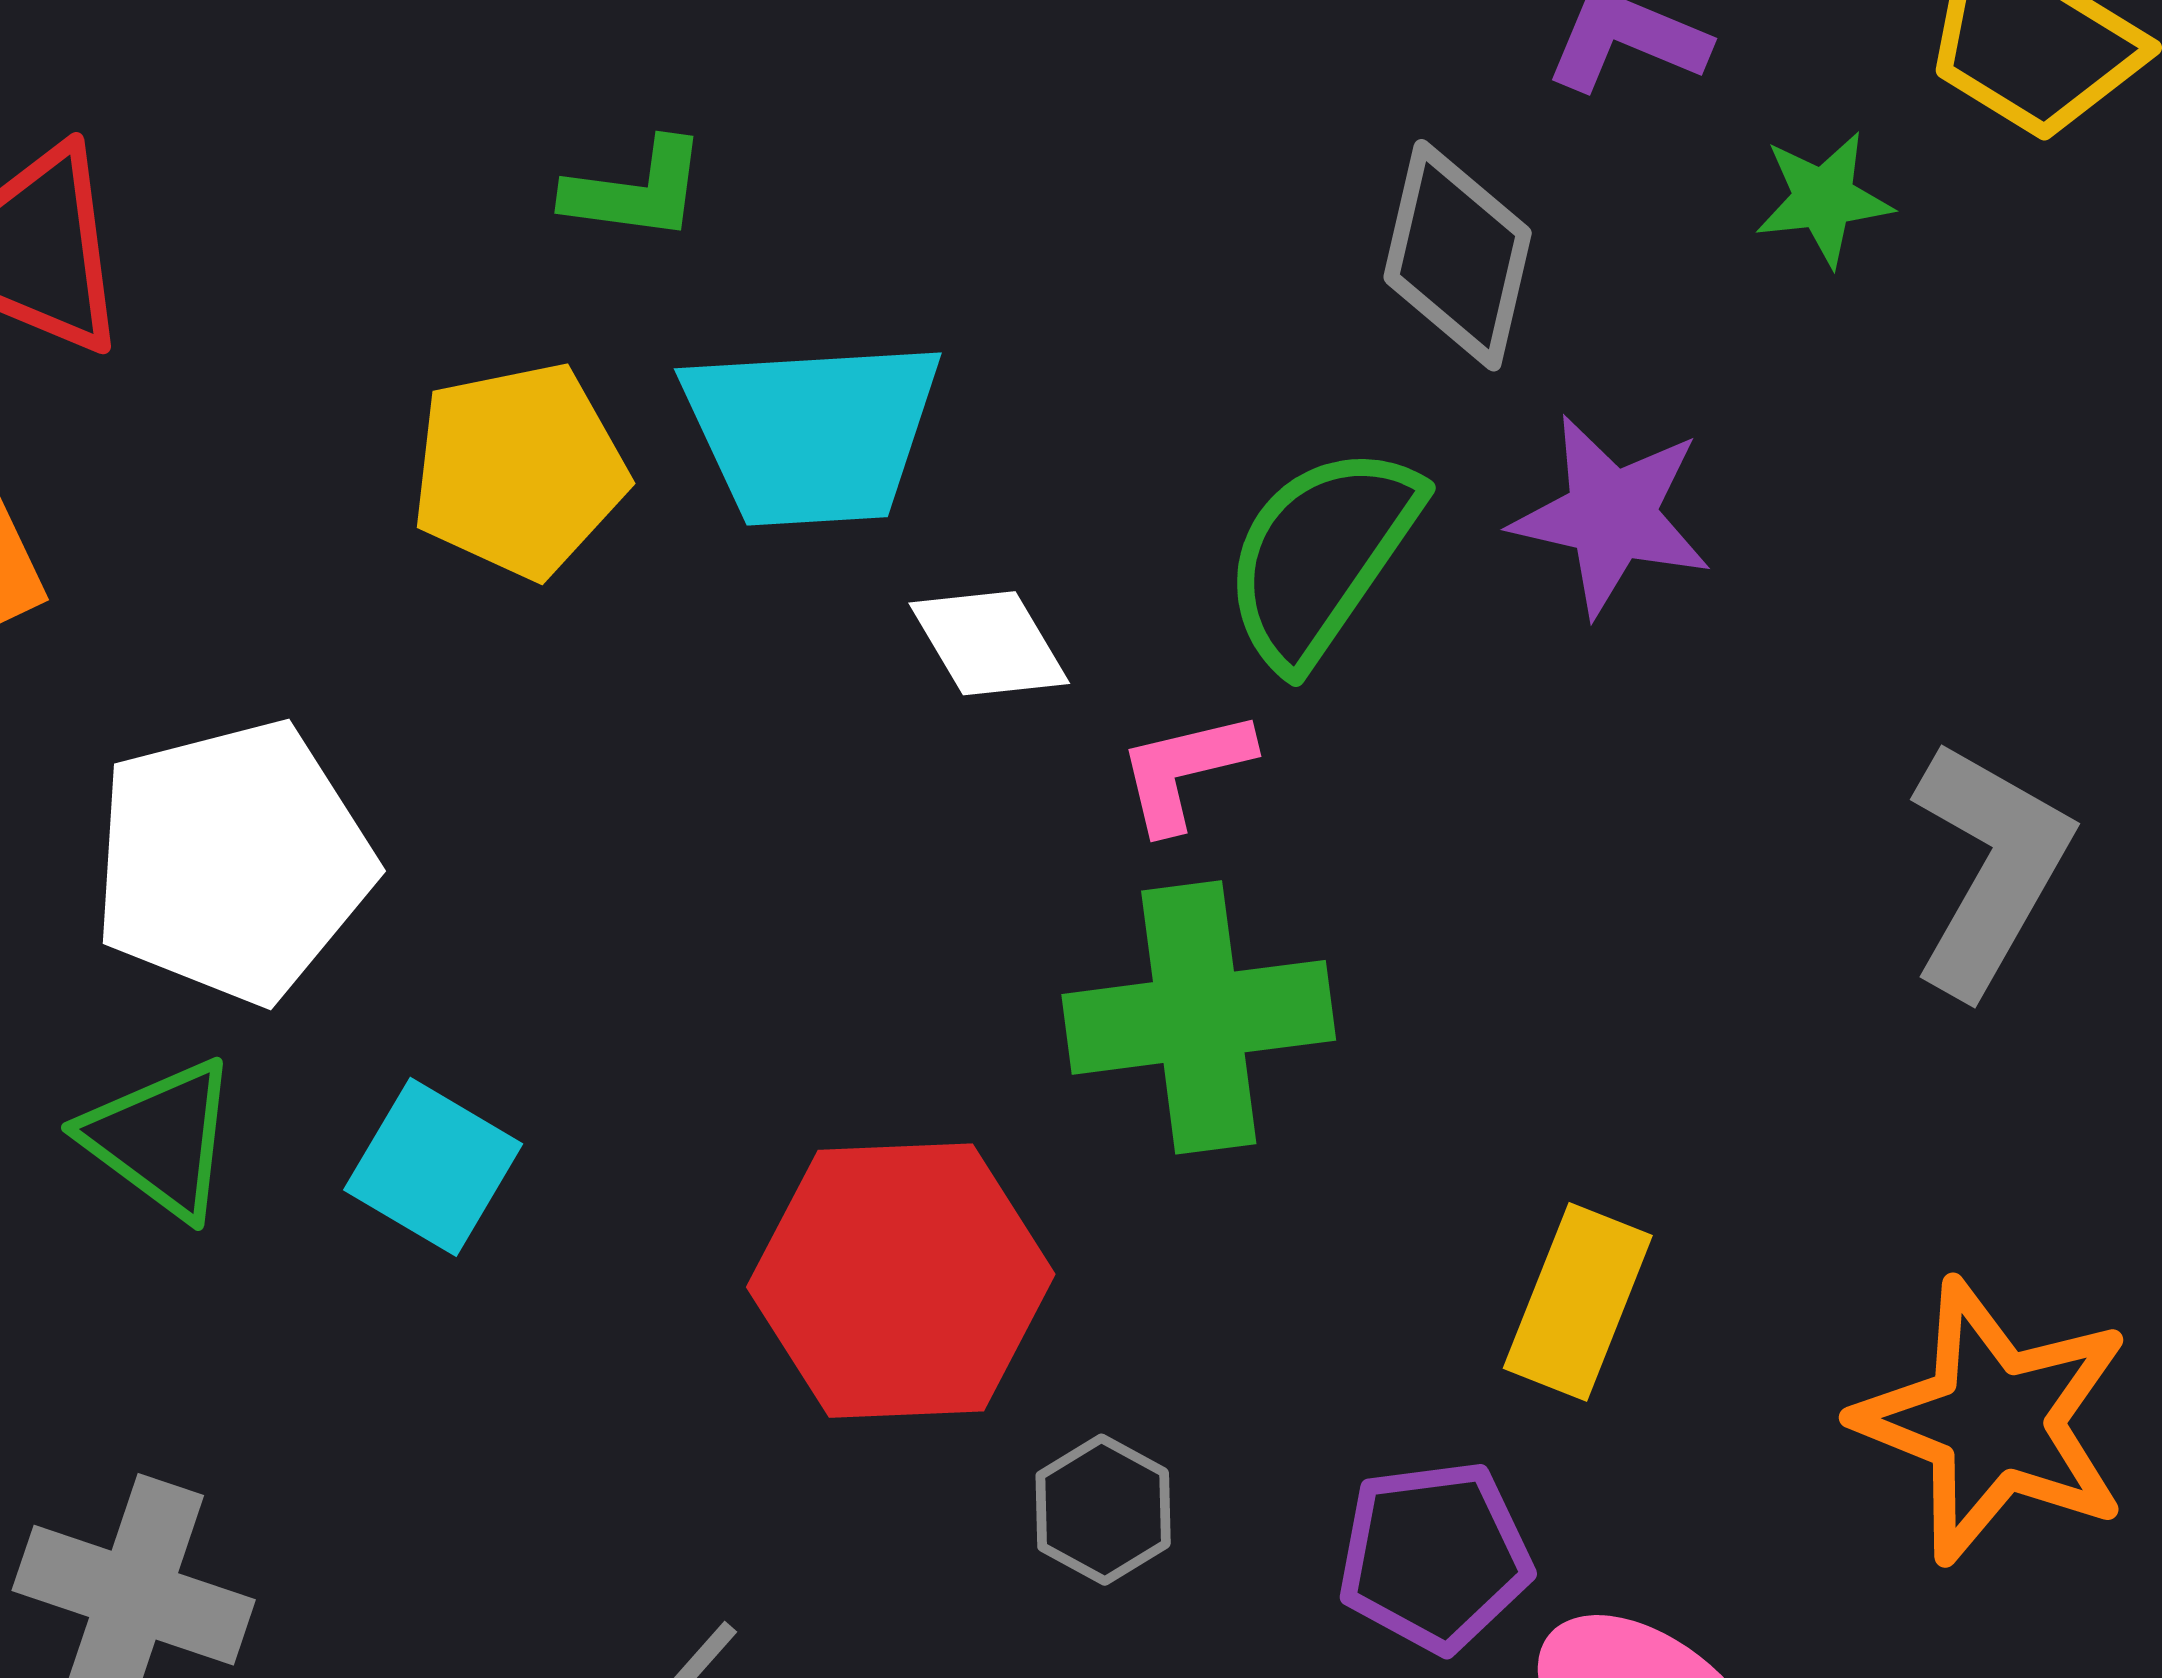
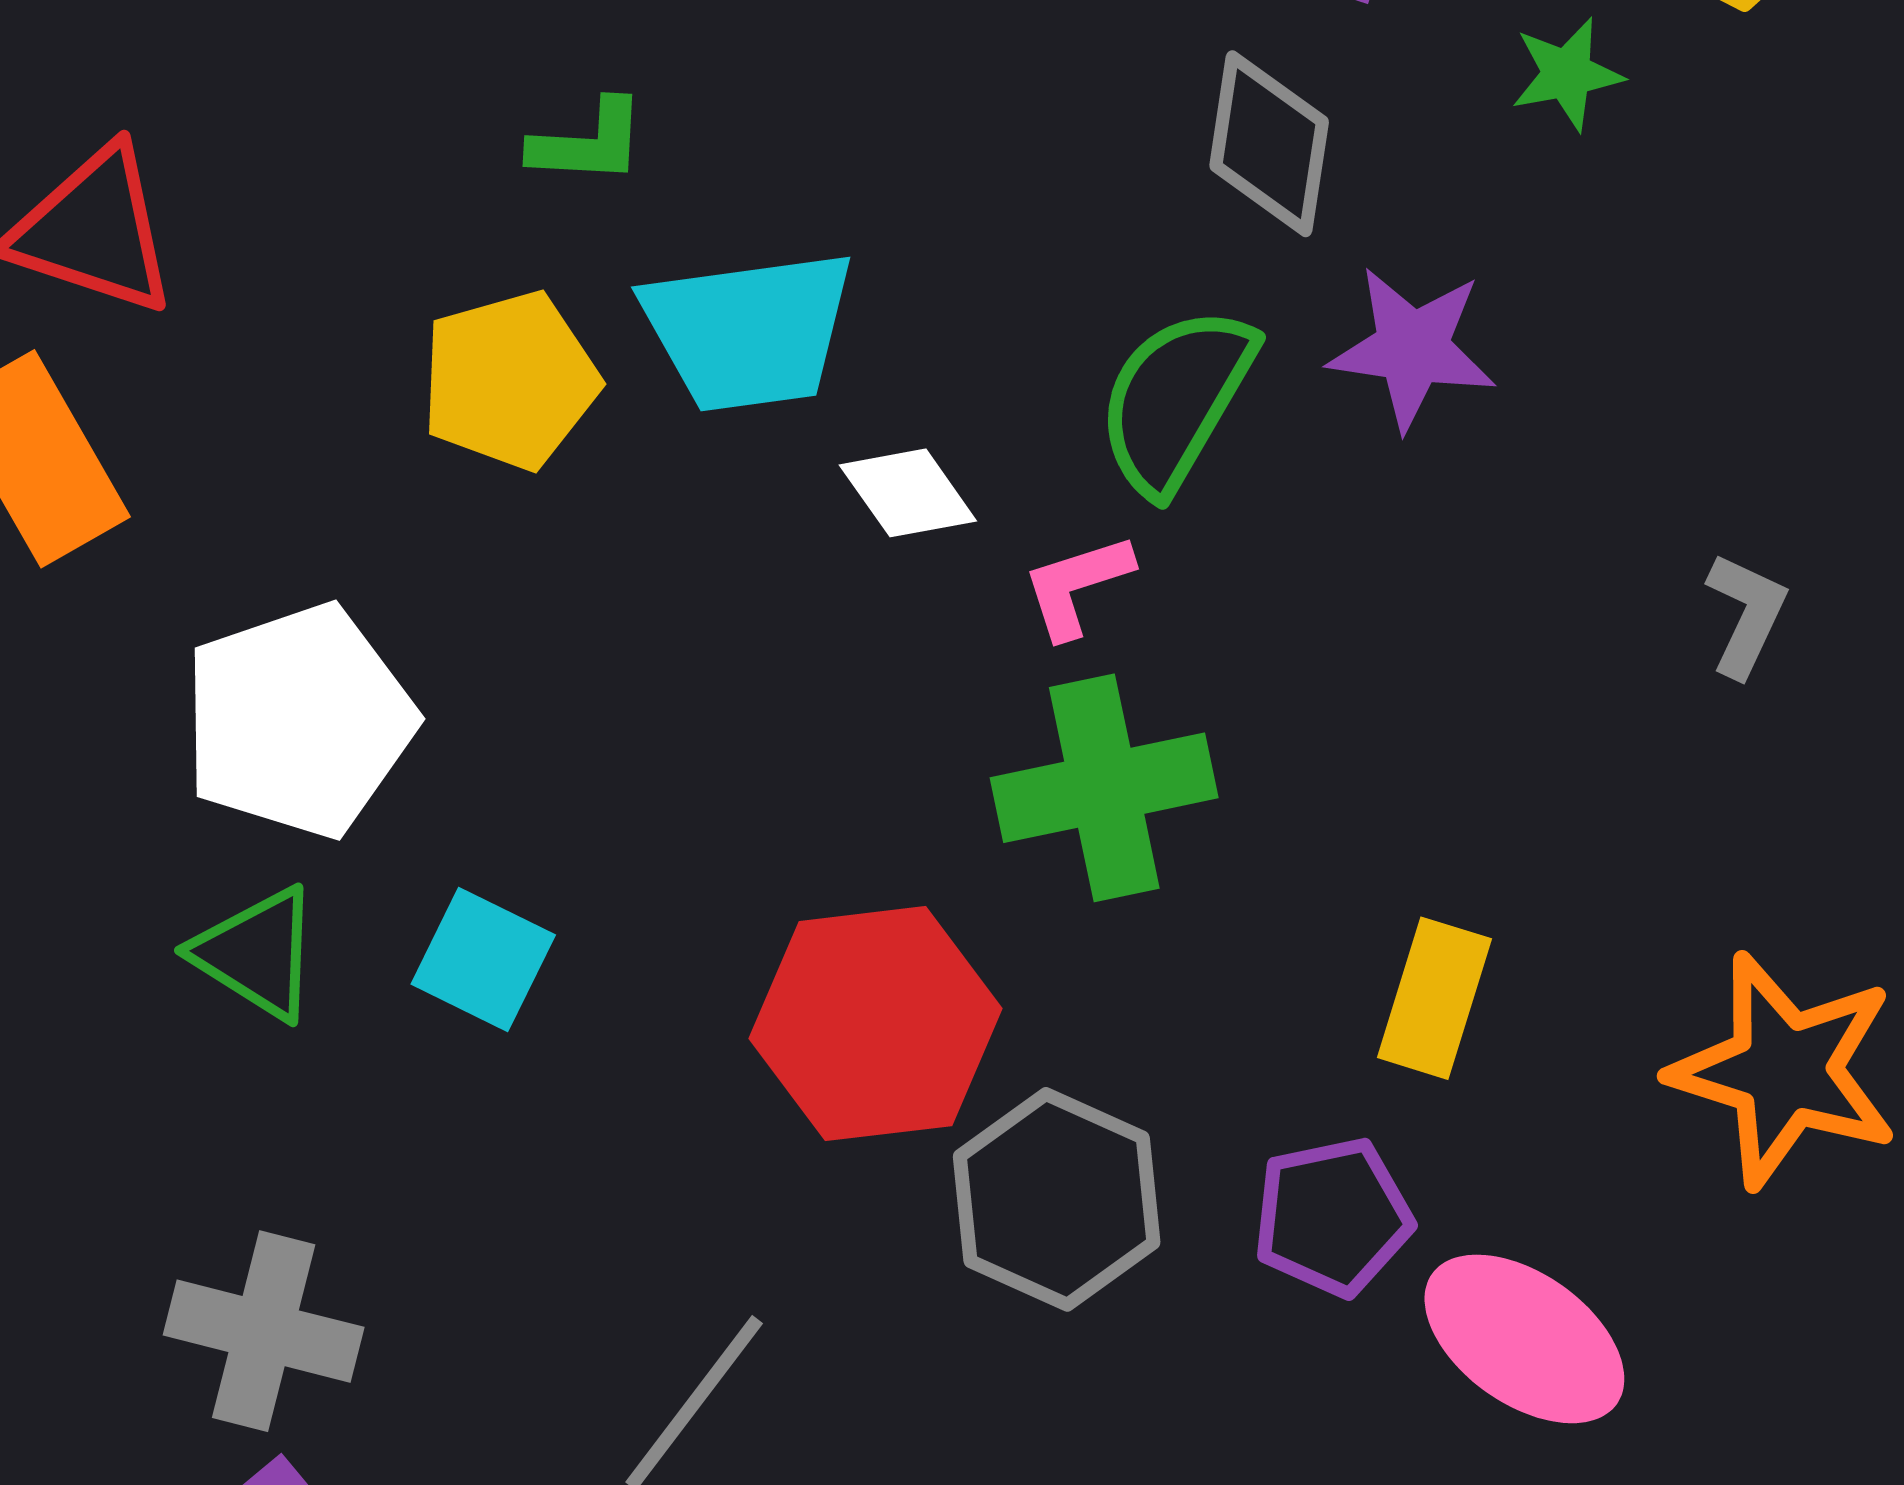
gray L-shape: (1990, 868) -> (1746, 615), size x0.6
gray hexagon: (1103, 1510) -> (1057, 1199), size x1.8

